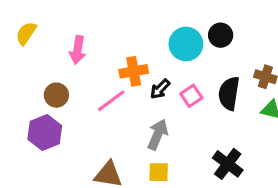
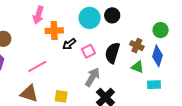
pink arrow: (78, 50) -> (38, 15), moved
pink line: (111, 101) -> (37, 66), moved
gray arrow: (158, 134) -> (92, 77), moved

